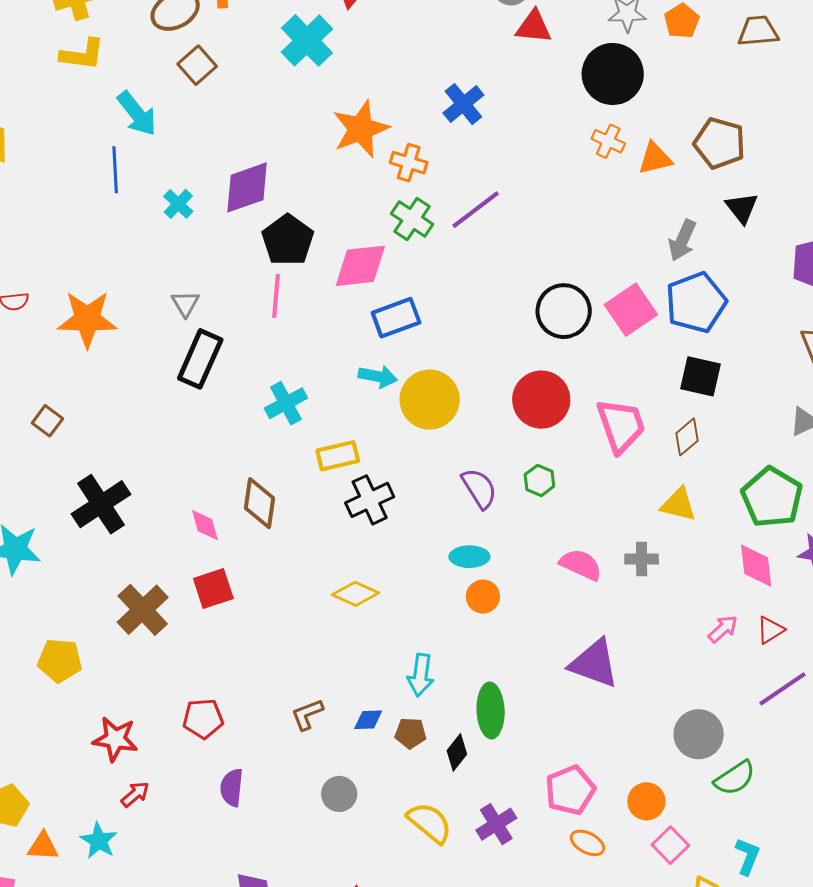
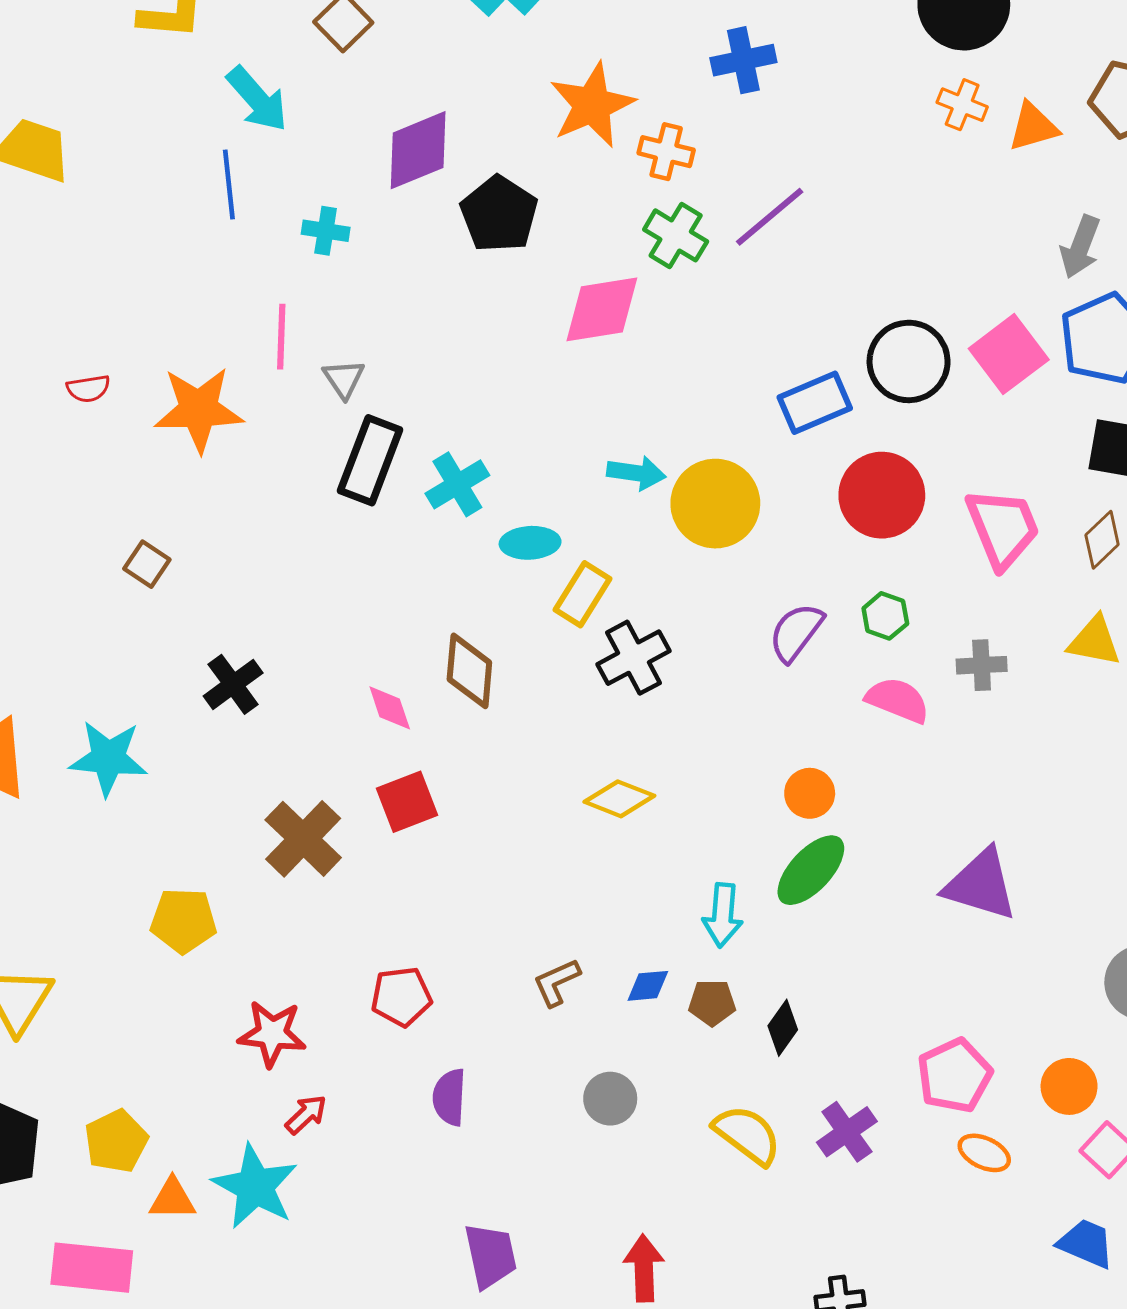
blue cross: (463, 104) -> (743, 60), turned 30
purple diamond: (247, 187) -> (418, 150), moved
cyan cross: (178, 204) -> (326, 231), turned -32
black pentagon: (288, 240) -> (499, 214), moved
pink line: (276, 296) -> (281, 337), moved
blue rectangle: (396, 318) -> (815, 403), moved
cyan cross: (286, 403) -> (457, 484), moved
yellow rectangle: (338, 456) -> (582, 594), turned -42
purple semicircle: (479, 488) -> (796, 632), turned -108
black cross: (101, 504) -> (233, 684), size x0.7
cyan ellipse: (469, 557) -> (530, 543), moved
gray cross: (642, 559) -> (982, 665), moved
pink semicircle: (581, 565) -> (898, 700), moved
green ellipse: (491, 710) -> (811, 870), moved, turned 48
cyan star: (99, 841) -> (255, 1187), size x1.5

